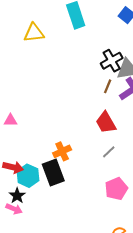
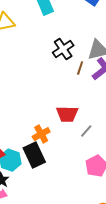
black cross: (112, 61) -> (63, 49), moved
red trapezoid: (106, 123) -> (67, 114), moved, turned -55

